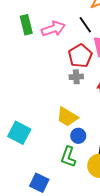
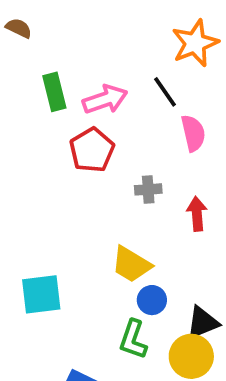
red pentagon: (80, 56) -> (92, 150), moved
cyan square: (19, 133) -> (41, 294), turned -35

